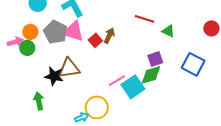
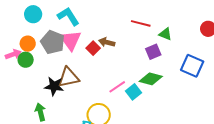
pink triangle: (73, 31) -> (71, 40), turned 40
brown arrow: (109, 36) -> (107, 42), turned -98
purple square: (155, 59) -> (153, 52), moved
green diamond: (151, 75) -> (151, 79), turned 35
cyan square: (133, 87) -> (133, 92), size x0.7

